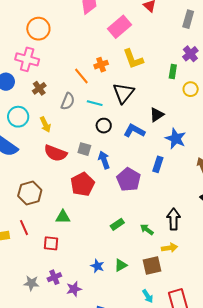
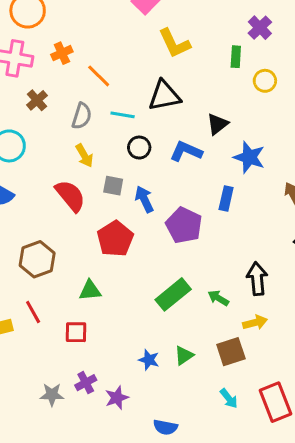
orange cross: (101, 65) -> (62, 53), moved
black triangle: (123, 93) -> (164, 96), turned 45
yellow arrow: (45, 125) -> (84, 156), moved
red semicircle: (55, 153) -> (70, 196), turned -145
green rectangle: (117, 224) -> (173, 294), size x1.6

